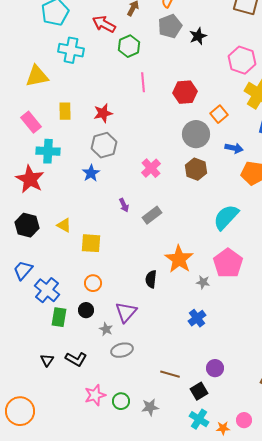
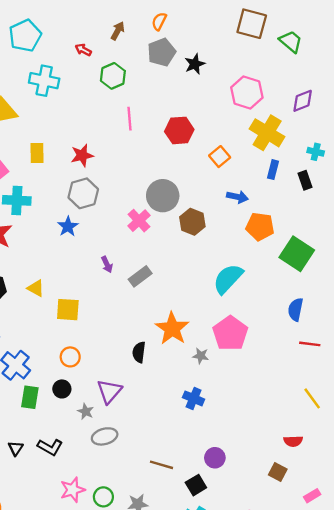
red arrow: (104, 24) -> (83, 50), size x0.6
gray circle: (196, 134) -> (163, 196), moved
blue cross: (197, 318) -> (194, 398), turned -30

